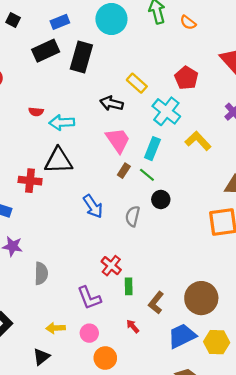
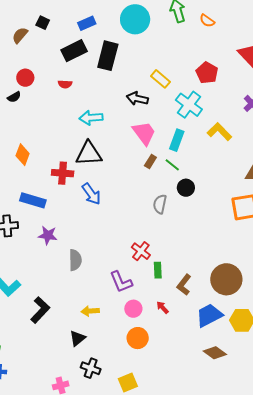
red semicircle: (36, 112) -> (65, 84), moved
blue arrow: (93, 206) -> (91, 194), moved
pink circle: (89, 333) -> (133, 309), moved

